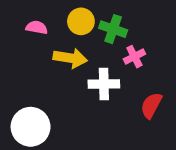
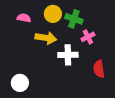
red semicircle: (151, 105) -> (99, 69), turned -36
white circle: (31, 127) -> (20, 83), size x0.7

